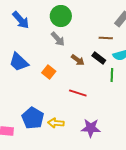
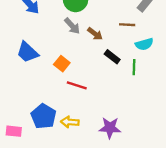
black rectangle: (99, 58) -> (112, 57), moved
brown arrow: (78, 60) -> (95, 34), moved
red line: (78, 93) -> (77, 85), moved

